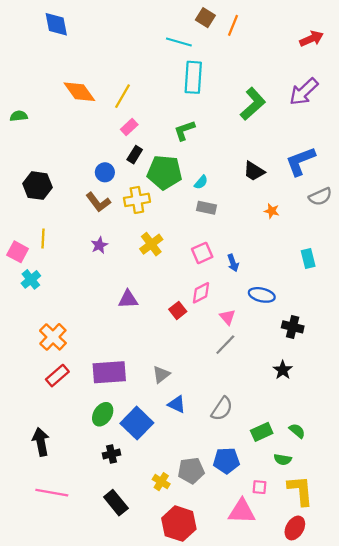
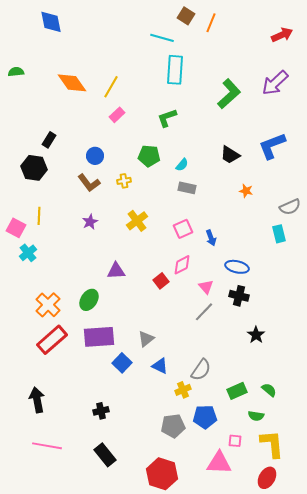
green semicircle: (19, 116) -> (16, 72), moved
black rectangle: (135, 155) -> (49, 140), moved
green pentagon: (165, 172) -> (149, 156), size x0.7
gray semicircle: (320, 197) -> (290, 207), moved
yellow cross: (137, 200) -> (124, 181), size x0.6
black cross: (293, 327) -> (239, 296), moved
red rectangle: (57, 376) -> (52, 340), size x1.4
green ellipse: (103, 414) -> (89, 300), moved
blue square: (137, 423) -> (122, 363), moved, size x0.7
yellow cross: (161, 482) -> (183, 390), moved, turned 35

